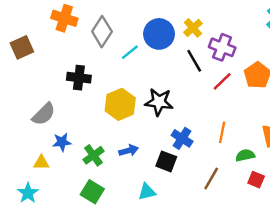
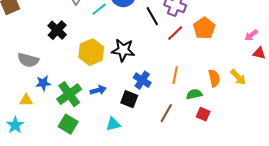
black cross: (79, 78) -> (57, 30), turned 36
gray semicircle: (44, 114) -> (28, 60), turned 60
green cross: (93, 155) -> (69, 94), size x1.4

